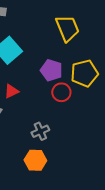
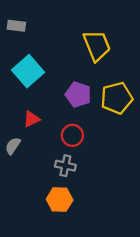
red circle: (61, 92) -> (72, 135), moved
gray cross: (40, 131) -> (65, 166), turned 36

